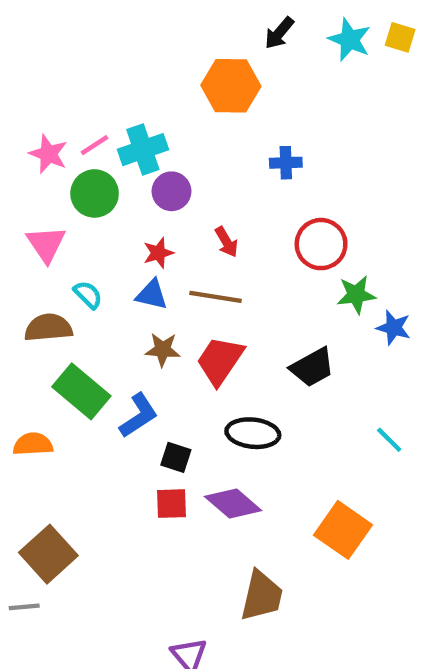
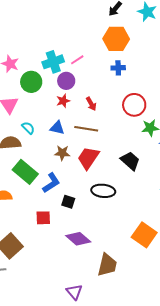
orange hexagon: (231, 86) -> (116, 39), moved
pink line: (95, 145) -> (77, 60), moved
red star: (158, 253) -> (63, 101), moved
black trapezoid: (312, 367) -> (130, 161), turned -110
red square: (171, 504) -> (43, 218), moved
purple diamond: (233, 504) -> (78, 239), moved

